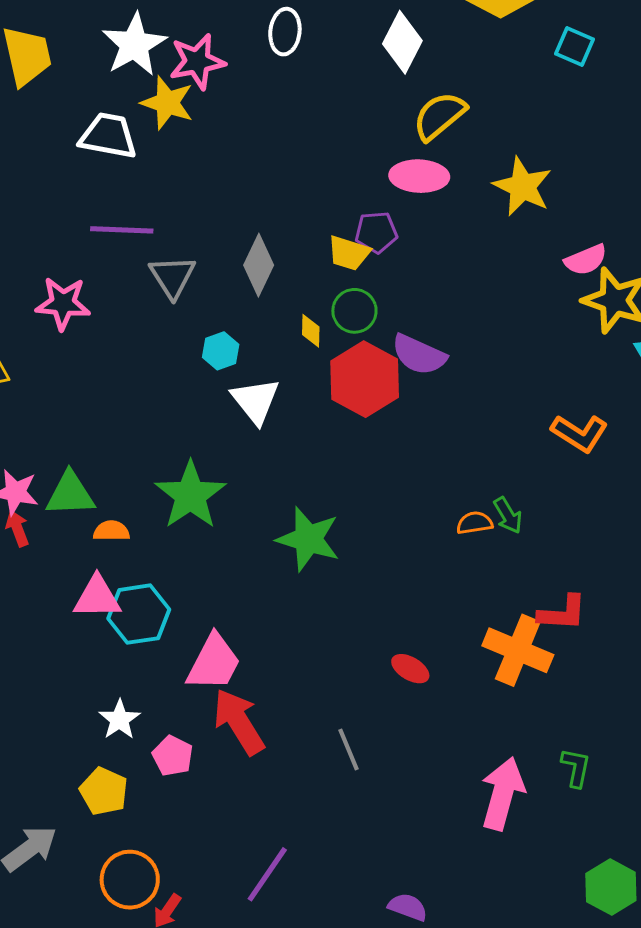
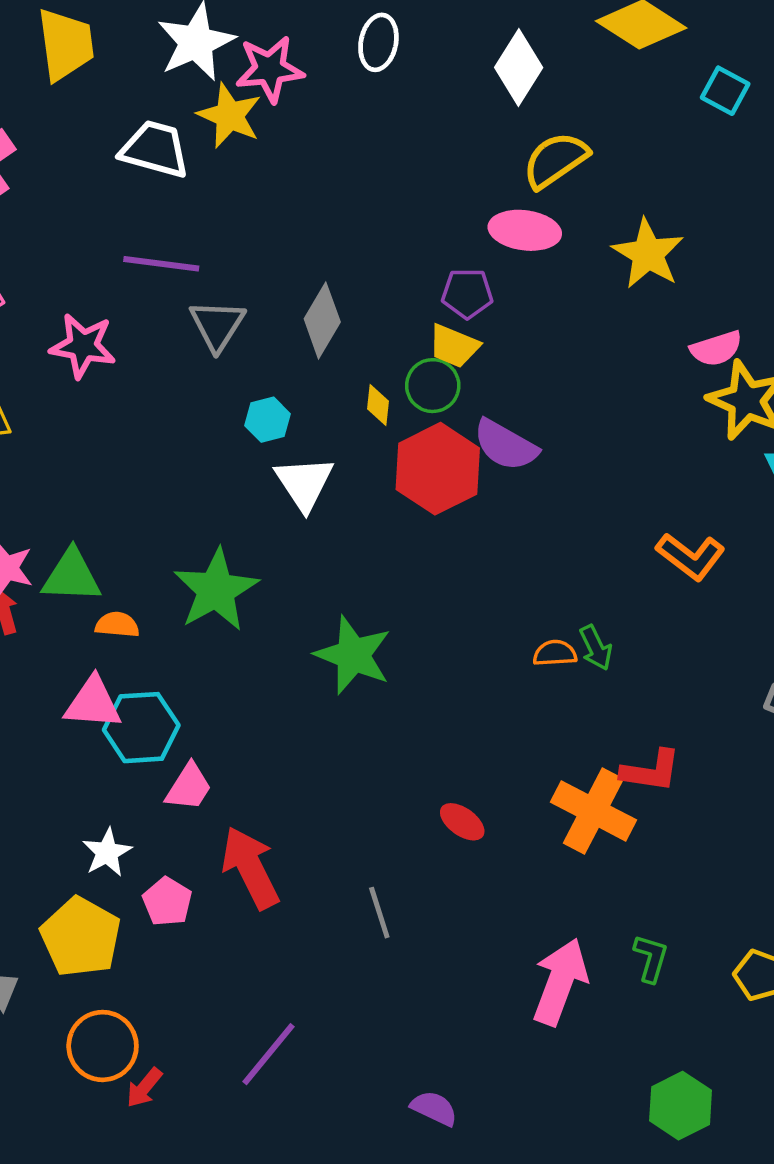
yellow trapezoid: (349, 253) -> (454, 346), moved
pink trapezoid: (214, 663) -> (189, 787), moved, size x0.7
yellow pentagon: (104, 791) -> (81, 937), size x1.4

